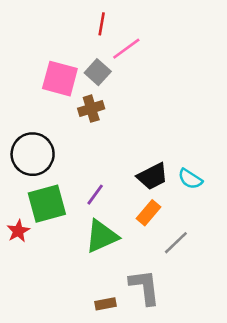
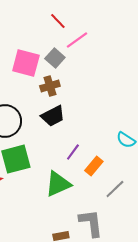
red line: (102, 24) -> (58, 21), turned -54
black trapezoid: (152, 176) -> (53, 116), moved
purple line: (95, 195) -> (73, 152), moved

